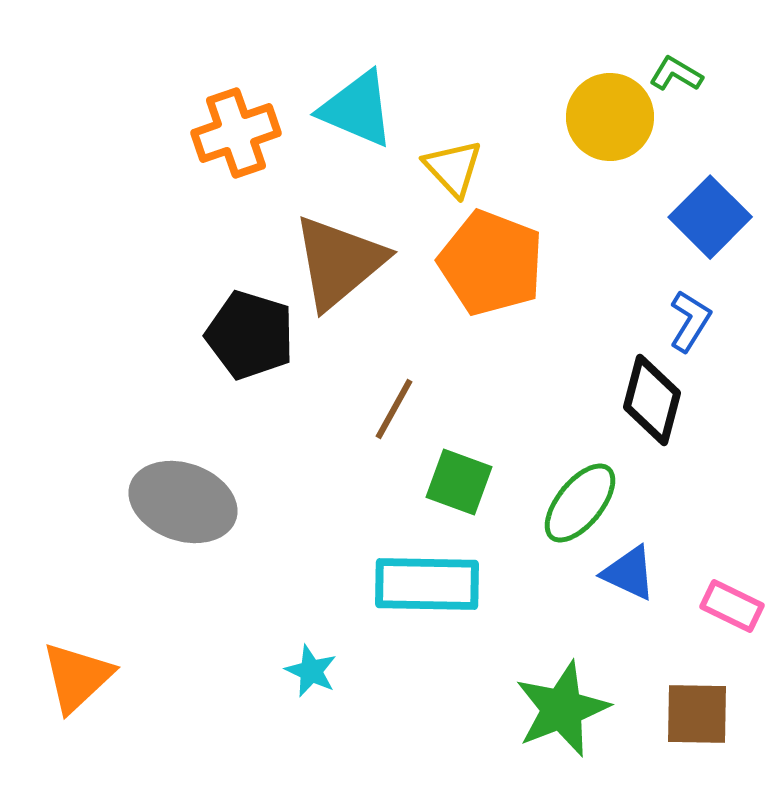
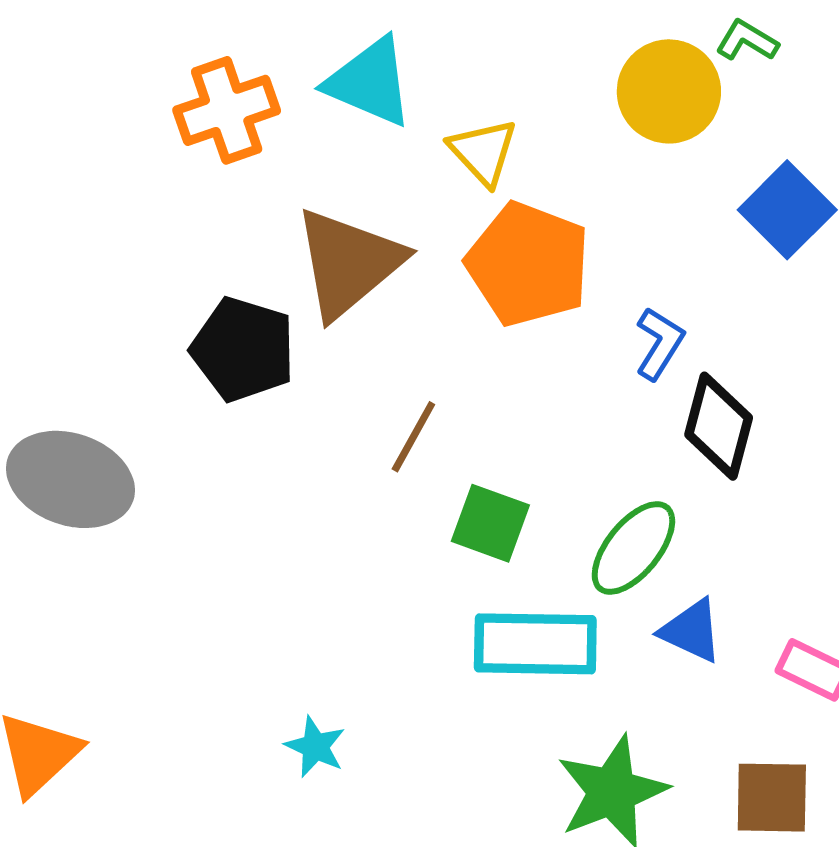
blue L-shape: (690, 321) -> (659, 343), moved
gray ellipse: (183, 502) -> (70, 479), moved
cyan rectangle: (427, 584) -> (535, 644), moved

